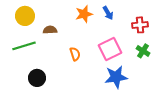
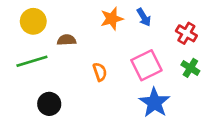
red cross: (140, 25) -> (186, 33), turned 35
blue star: (116, 77) -> (154, 103), turned -30

